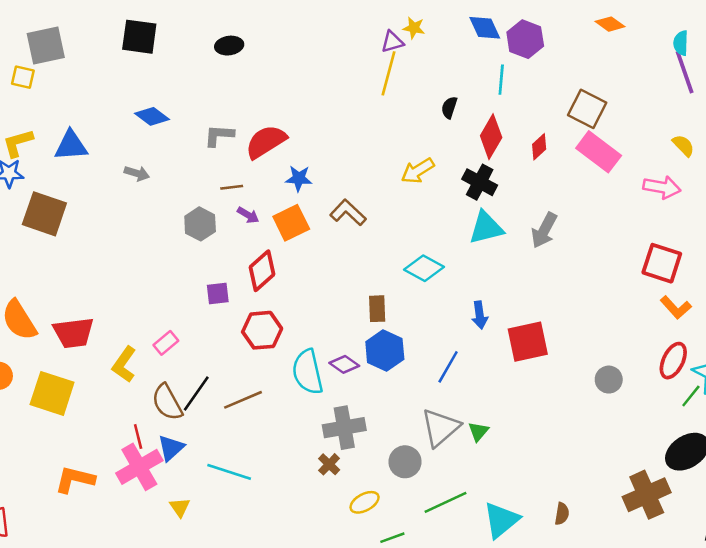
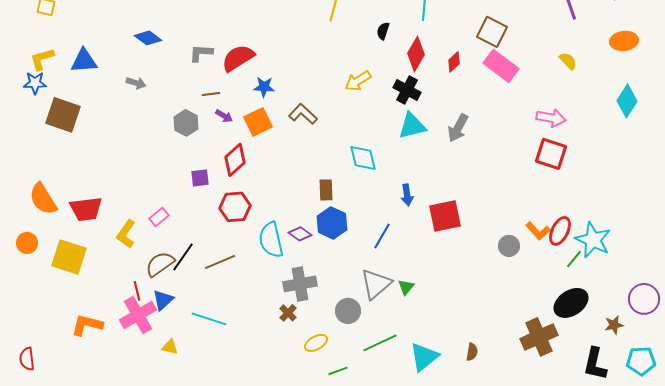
pink arrow: (662, 187) -> (551, 118), moved
cyan diamond: (424, 268) -> (363, 158), turned 48
orange L-shape: (676, 307) -> (538, 231), moved
brown semicircle: (167, 402) -> (160, 264), turned 84
yellow triangle: (180, 507) -> (170, 347), turned -42

